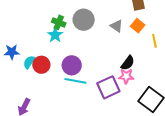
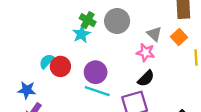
blue star: (12, 52) -> (27, 90), moved
black semicircle: (128, 63) -> (146, 78), moved
pink star: (126, 76) -> (146, 52), moved

